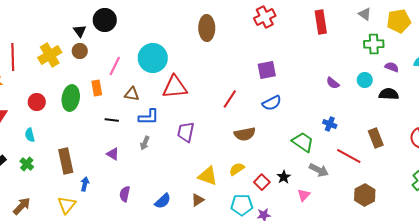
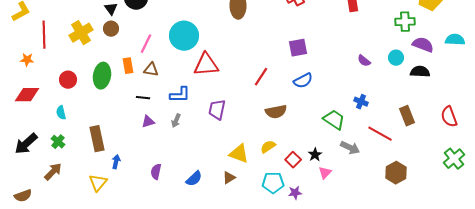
purple semicircle: (392, 67) -> (423, 45), size x1.5
brown triangle: (132, 94) -> (151, 70), moved
purple triangle: (113, 154) -> (148, 122), moved, turned -48
pink triangle: (304, 195) -> (325, 173), moved
brown arrow: (22, 206) -> (53, 172), moved

